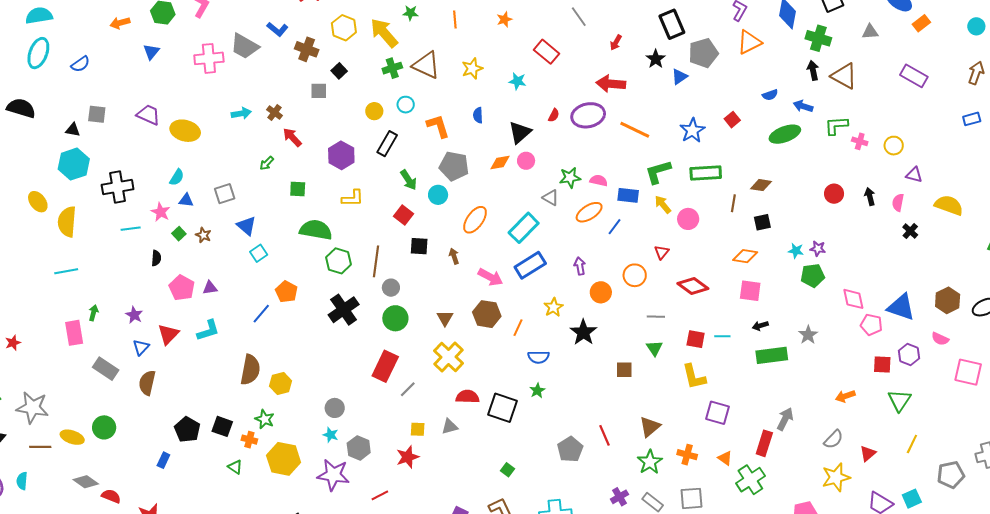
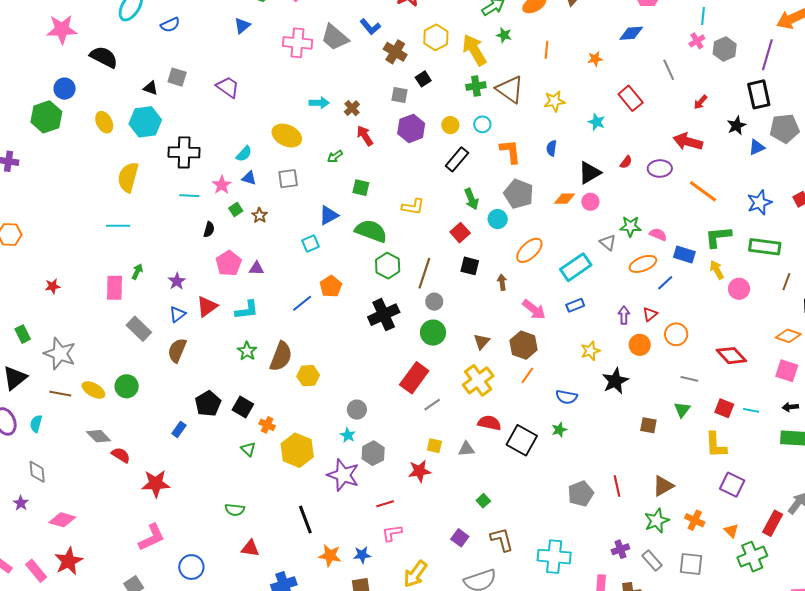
purple ellipse: (588, 115) -> (660, 169), size x0.7
yellow ellipse: (185, 131) -> (287, 136), moved
purple hexagon: (341, 155) -> (411, 128), moved
yellow ellipse: (38, 202) -> (104, 122), moved
blue triangle: (246, 226) -> (329, 215), moved, turned 40
red triangle: (662, 252) -> (650, 314), moved
blue rectangle: (530, 265) -> (575, 305), size x0.6
orange line: (518, 328) -> (527, 375), moved
green star: (265, 419) -> (247, 351), moved
green square: (507, 470) -> (483, 501), moved

